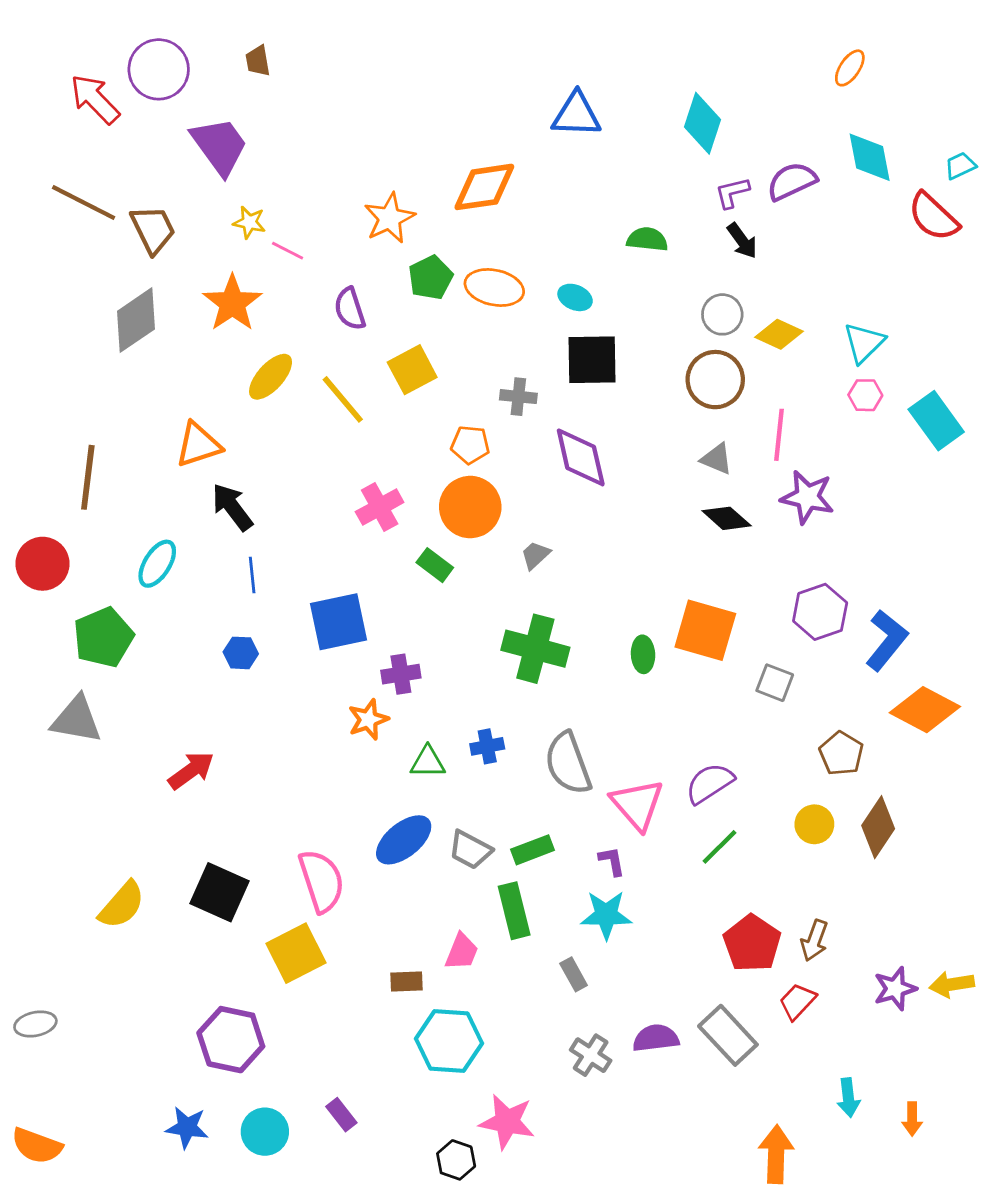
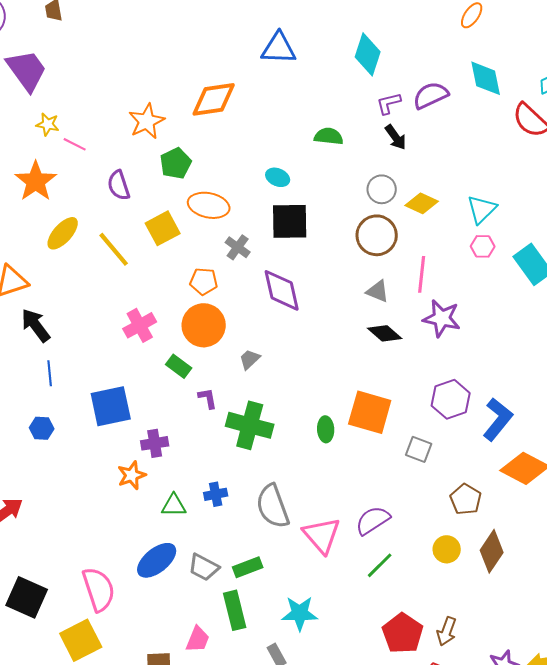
orange ellipse: (494, 288) -> (209, 205), moved
gray cross: (518, 397) -> (238, 247), turned 30
purple L-shape: (612, 861) -> (208, 398), moved

